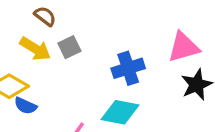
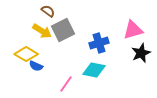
gray square: (69, 47) -> (63, 30), size x1.6

